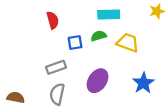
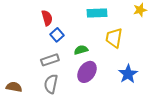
green semicircle: (99, 36) -> (81, 50), moved
blue square: (75, 43) -> (57, 35), moved, turned -32
yellow trapezoid: (128, 43) -> (114, 38), turned -100

